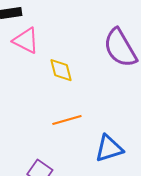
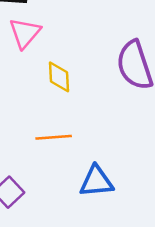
pink triangle: (26, 41) -> (25, 33), turned 32

